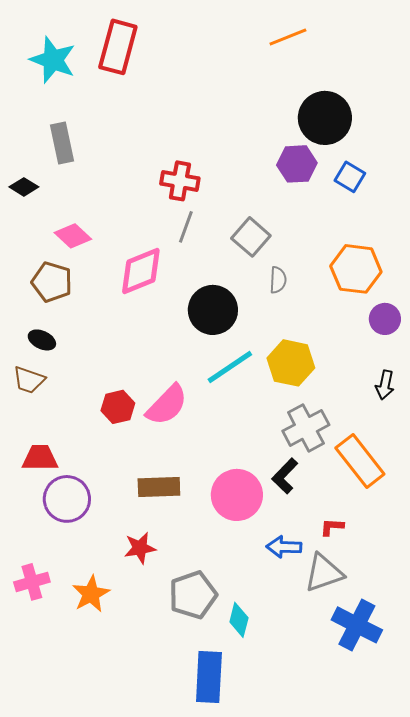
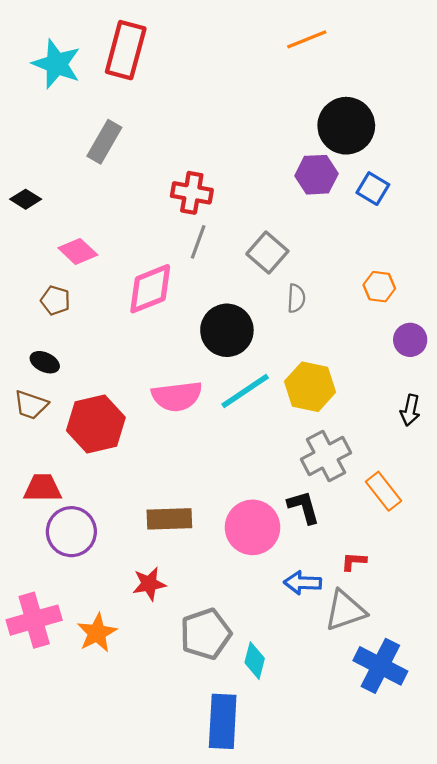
gray rectangle: (62, 143) -> (104, 142), moved, turned 42
orange hexagon: (356, 269) -> (379, 287), size x0.6
brown pentagon: (52, 282) -> (55, 300), size x0.7
pink semicircle: (167, 405) -> (177, 396), moved, turned 39
red hexagon: (118, 407) -> (96, 424), moved, size x1.6
orange rectangle: (360, 461) -> (384, 491), size x0.7
black L-shape: (285, 476) -> (304, 507), turned 120
pink cross: (32, 582) -> (34, 620), size x1.4

